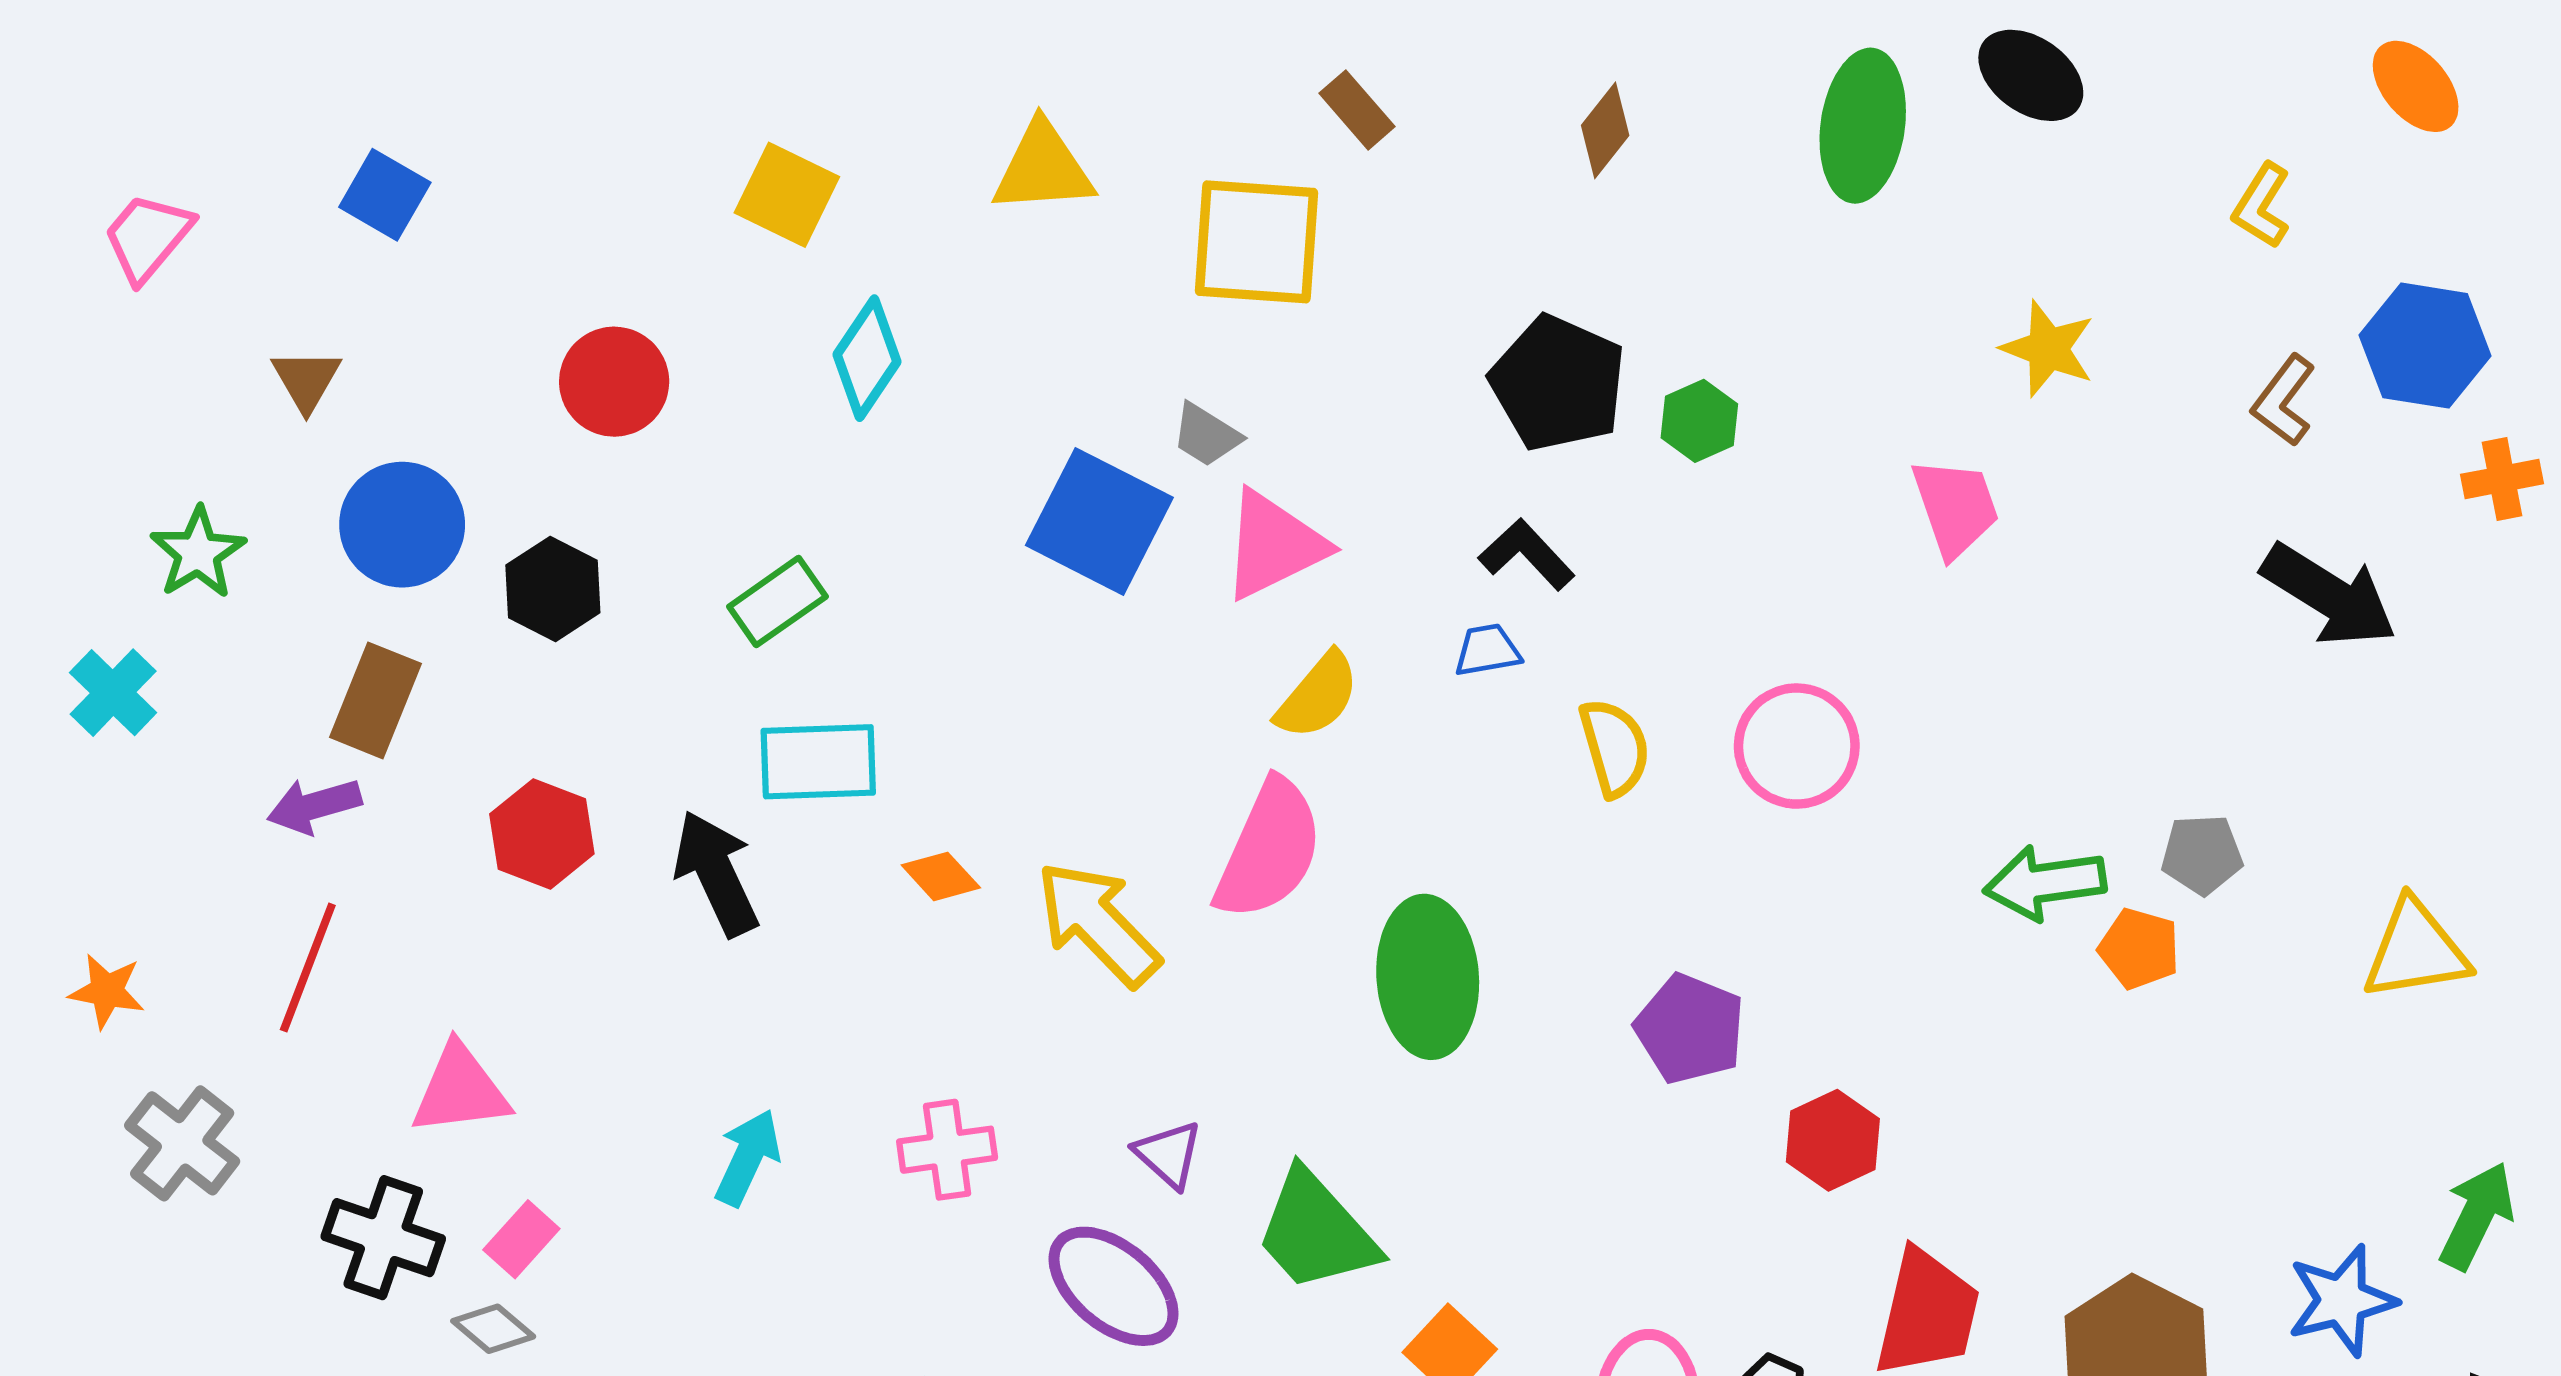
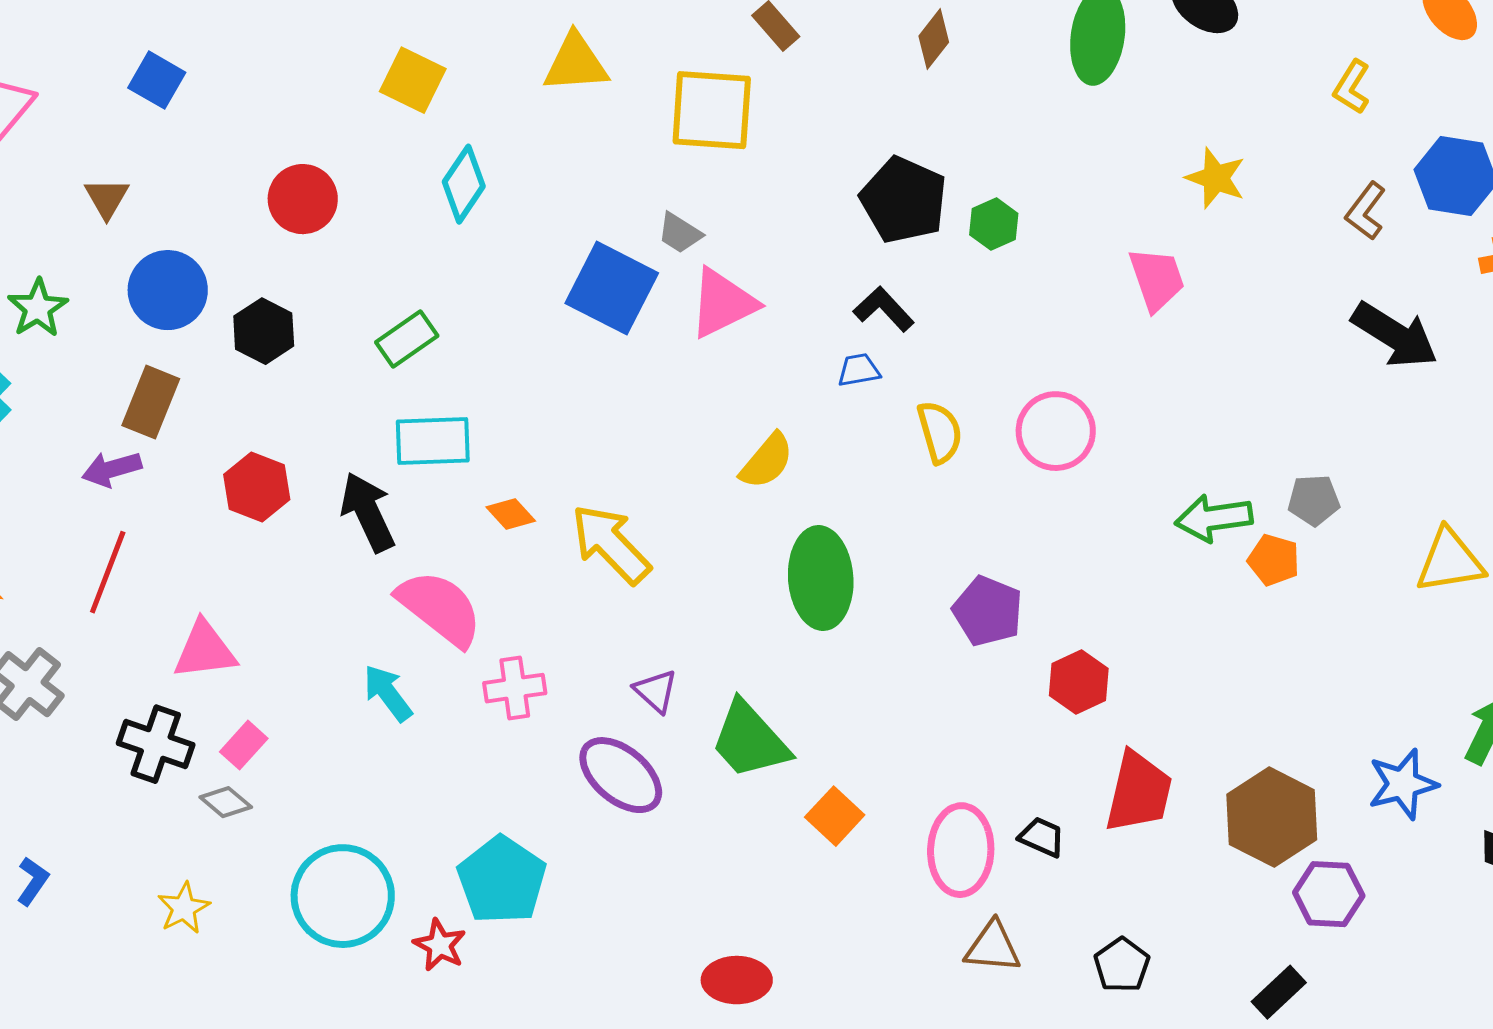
yellow semicircle: (1318, 696) -> (767, 461), moved
pink semicircle: (1269, 850) -> (440, 608), moved, turned -76
cyan arrow: (748, 1158) -> (388, 693), turned -62

